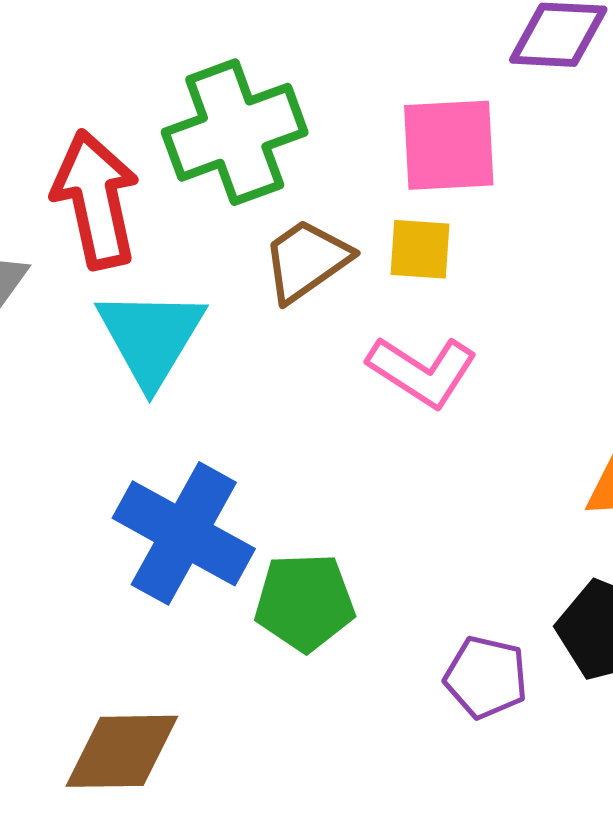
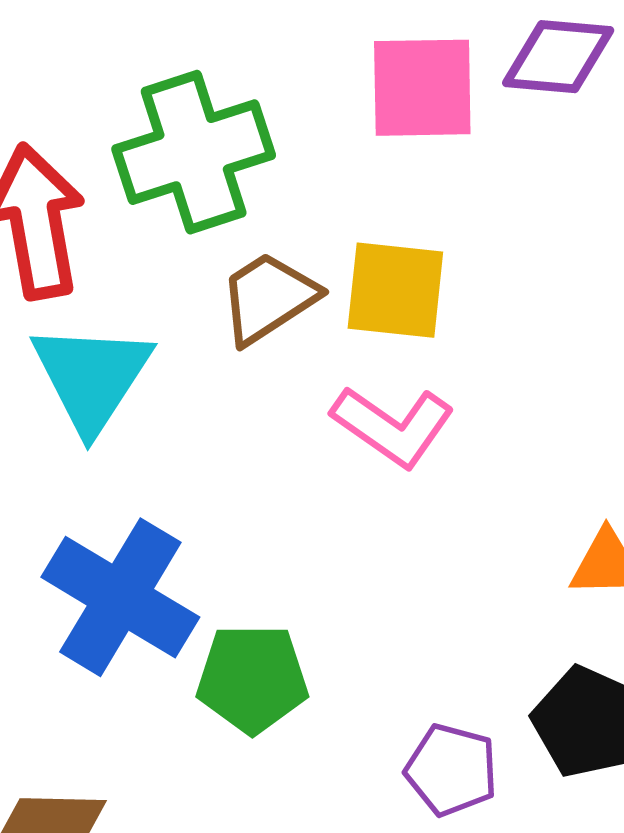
pink square: (449, 145) -> (422, 88), moved
yellow square: (420, 249) -> (395, 290), size x1.4

